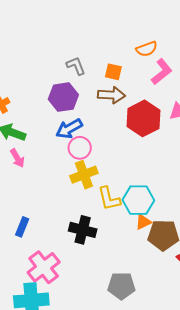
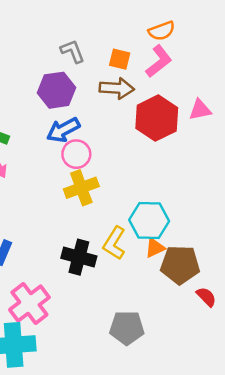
pink L-shape: (162, 72) -> (159, 61), moved
yellow L-shape: (109, 199) -> (114, 243), moved, turned 44

